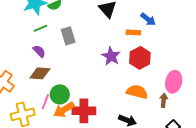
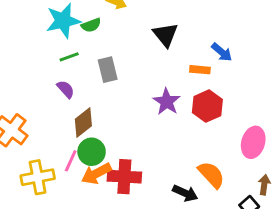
brown diamond: (40, 73) -> (83, 122), moved, turned -45
orange semicircle: (137, 92) -> (211, 175), moved, turned 30
brown arrow: (164, 100) -> (264, 185), moved

